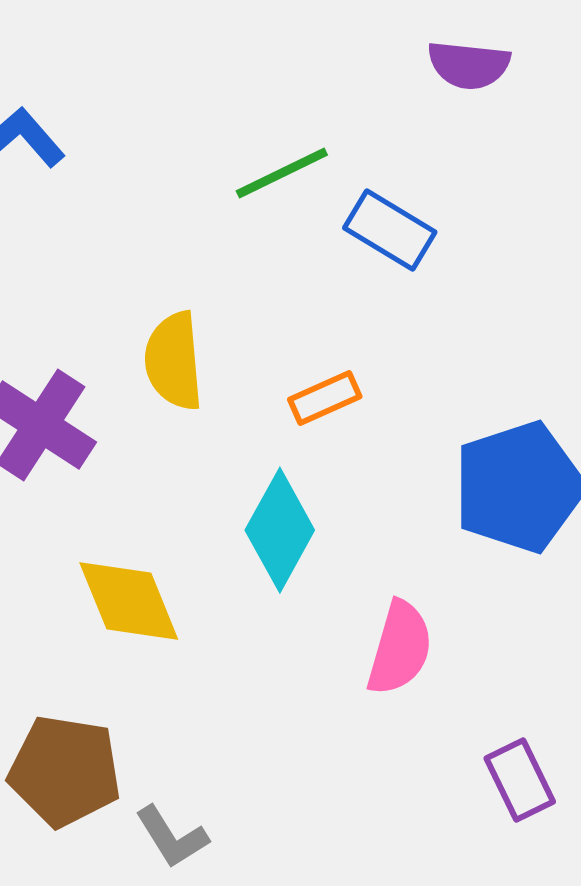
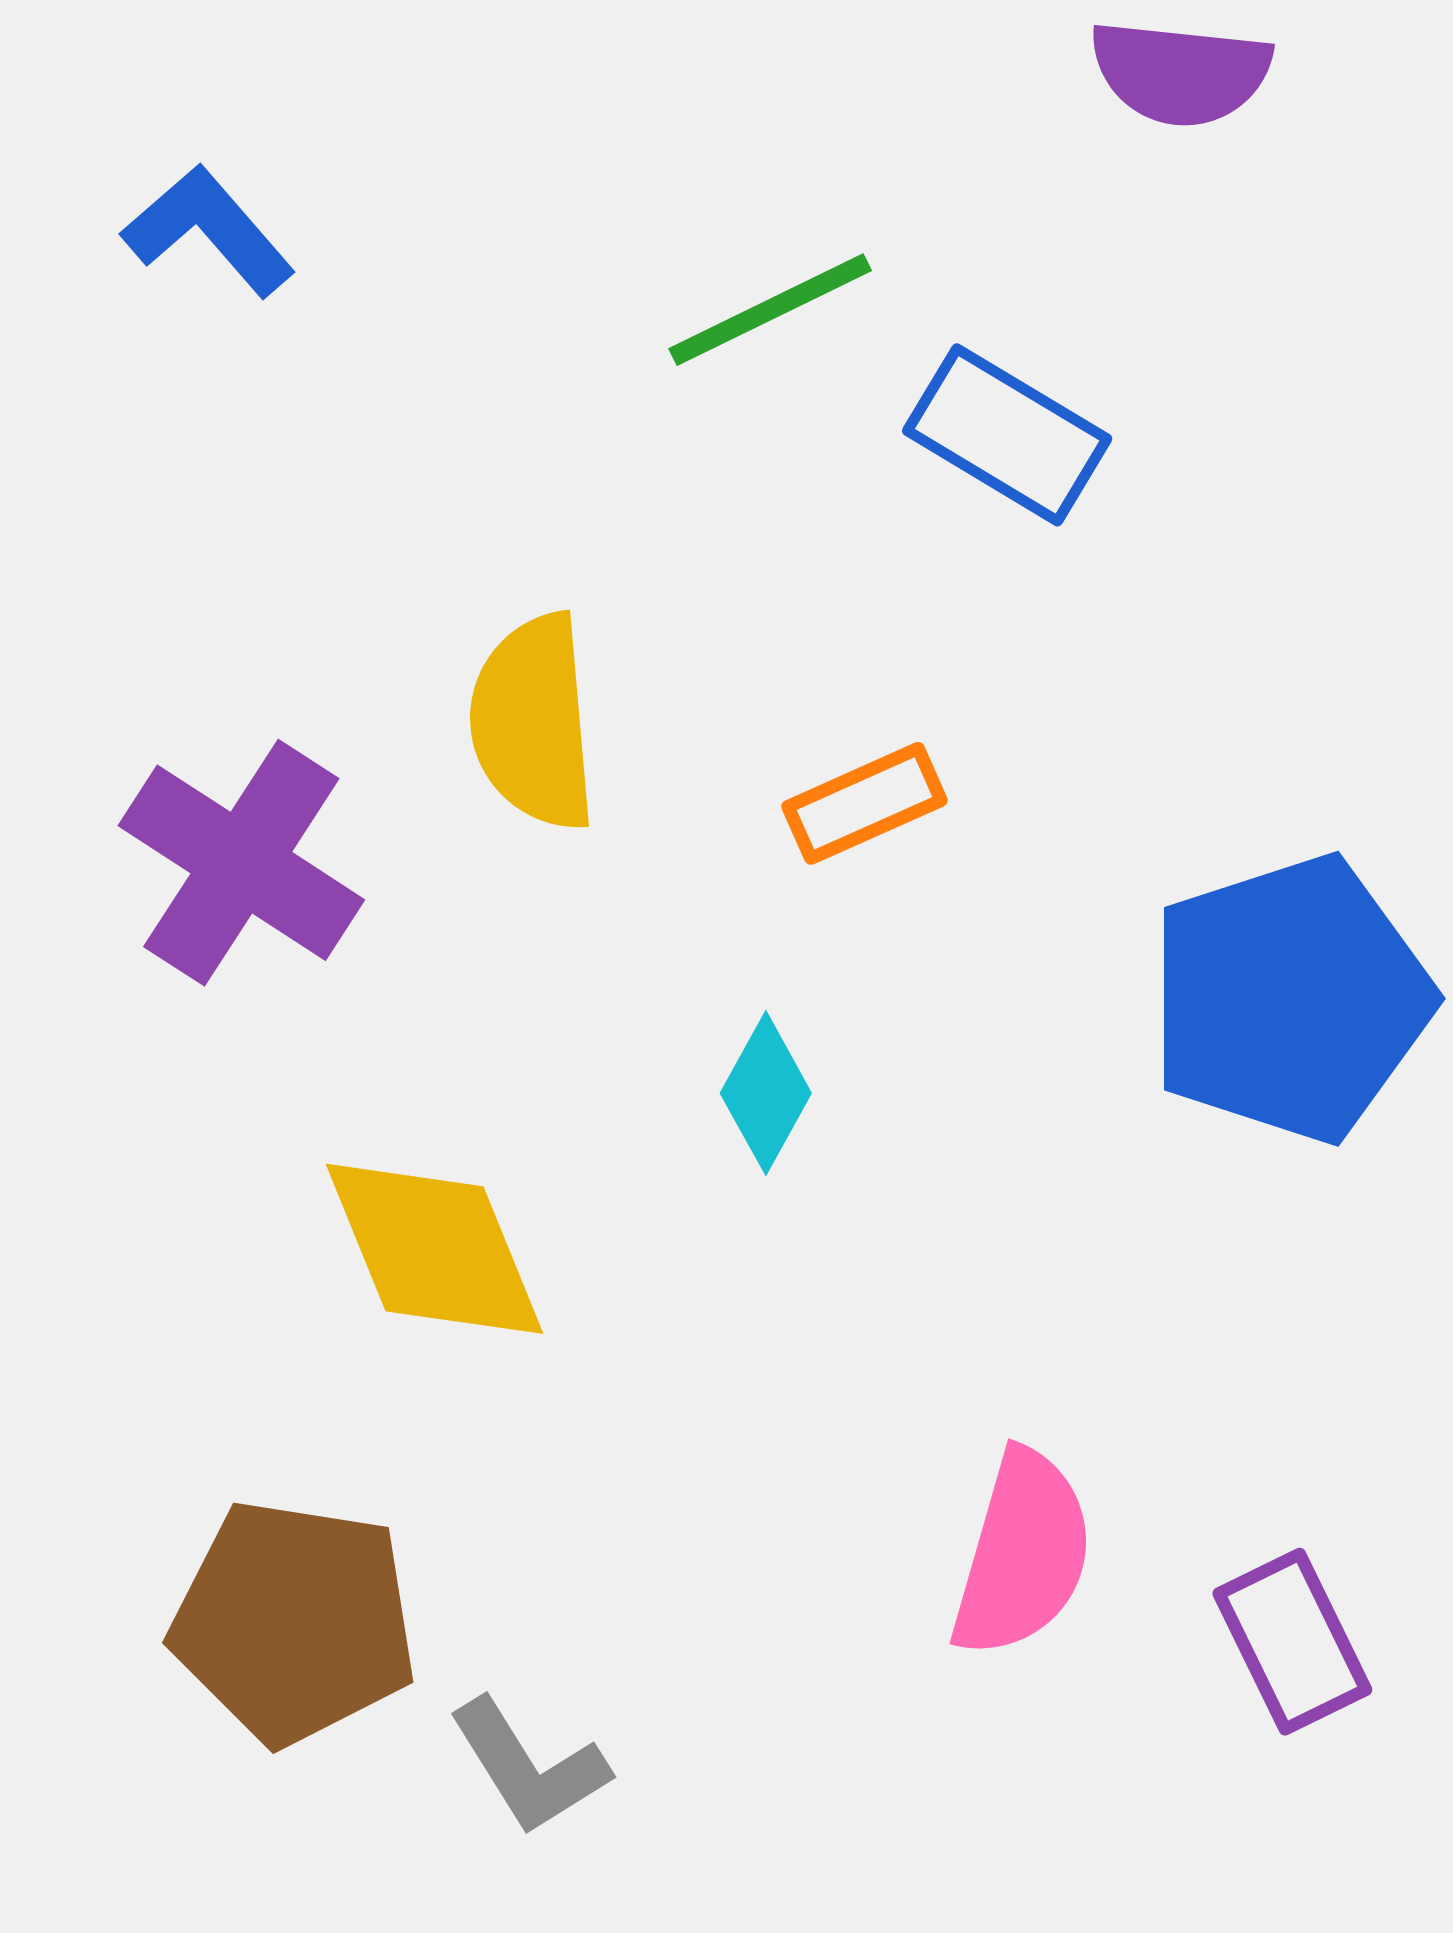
cyan diamond: (280, 530) -> (766, 1093), size x0.6
pink semicircle: (400, 648) -> (1022, 1554), moved

